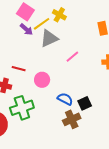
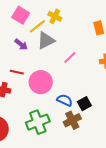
purple arrow: (26, 29) -> (21, 44), moved
pink circle: (42, 80) -> (41, 82), size x1.5
green cross: (22, 108) -> (38, 122), moved

